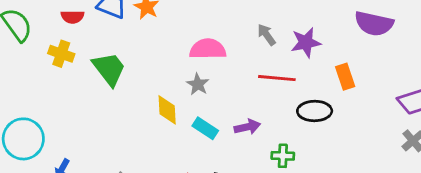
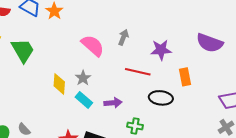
gray arrow: (267, 35) -> (123, 37), moved, turned 49
pink semicircle: (208, 49) -> (93, 46), turned 35
gray star: (198, 84) -> (83, 78), moved

